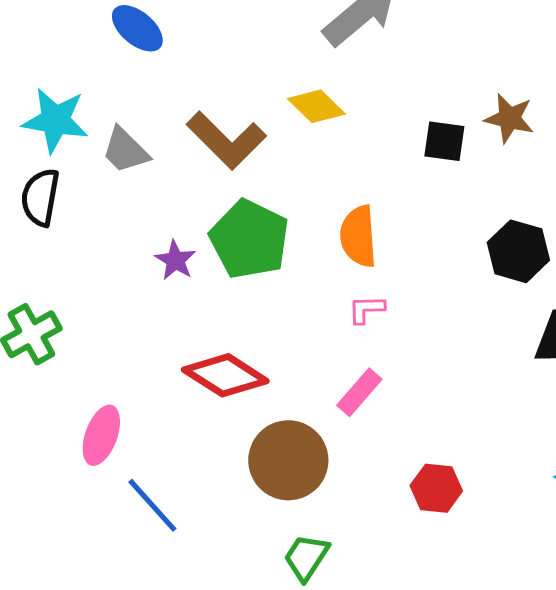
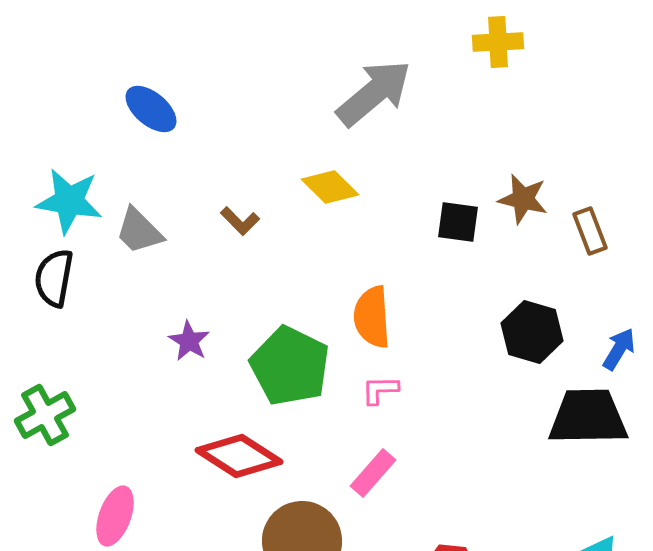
brown L-shape: (226, 140) -> (240, 221), size x0.5
green pentagon: (249, 239) -> (290, 366), moved

